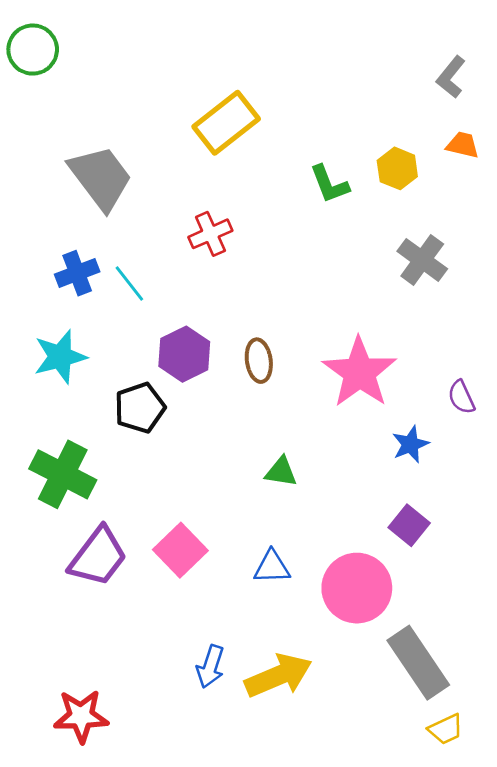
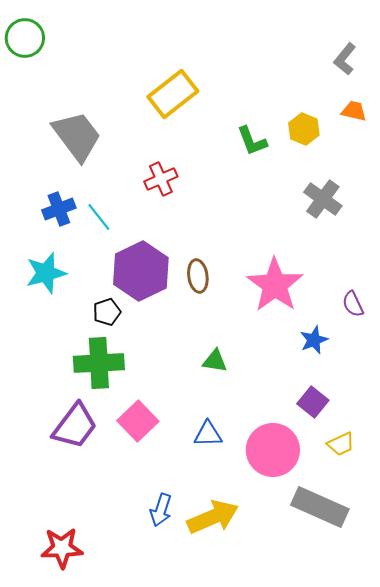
purple hexagon: (184, 354) -> (141, 271), size x1.4
black pentagon: (140, 408) -> (107, 312), size x0.7
green cross: (63, 474) -> (99, 363), moved, turned -30
gray rectangle: (418, 663) -> (320, 507), turned -32
yellow trapezoid: (446, 729) -> (341, 444), moved

